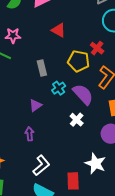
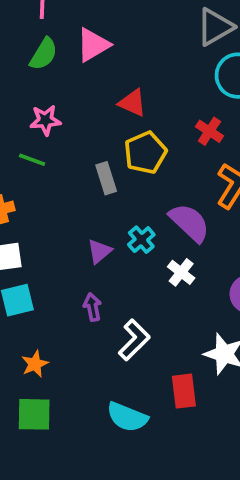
yellow pentagon: (79, 61) -> (145, 153), moved, turned -30
cyan cross: (59, 88) -> (141, 240), moved
white L-shape: (41, 165) -> (134, 340), moved

